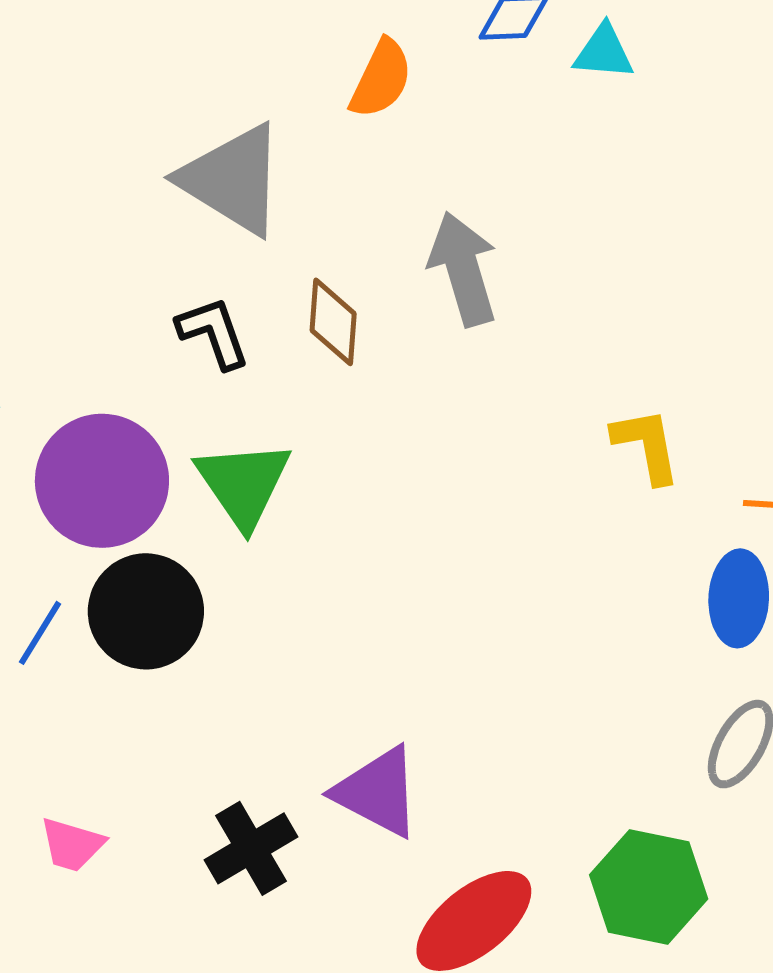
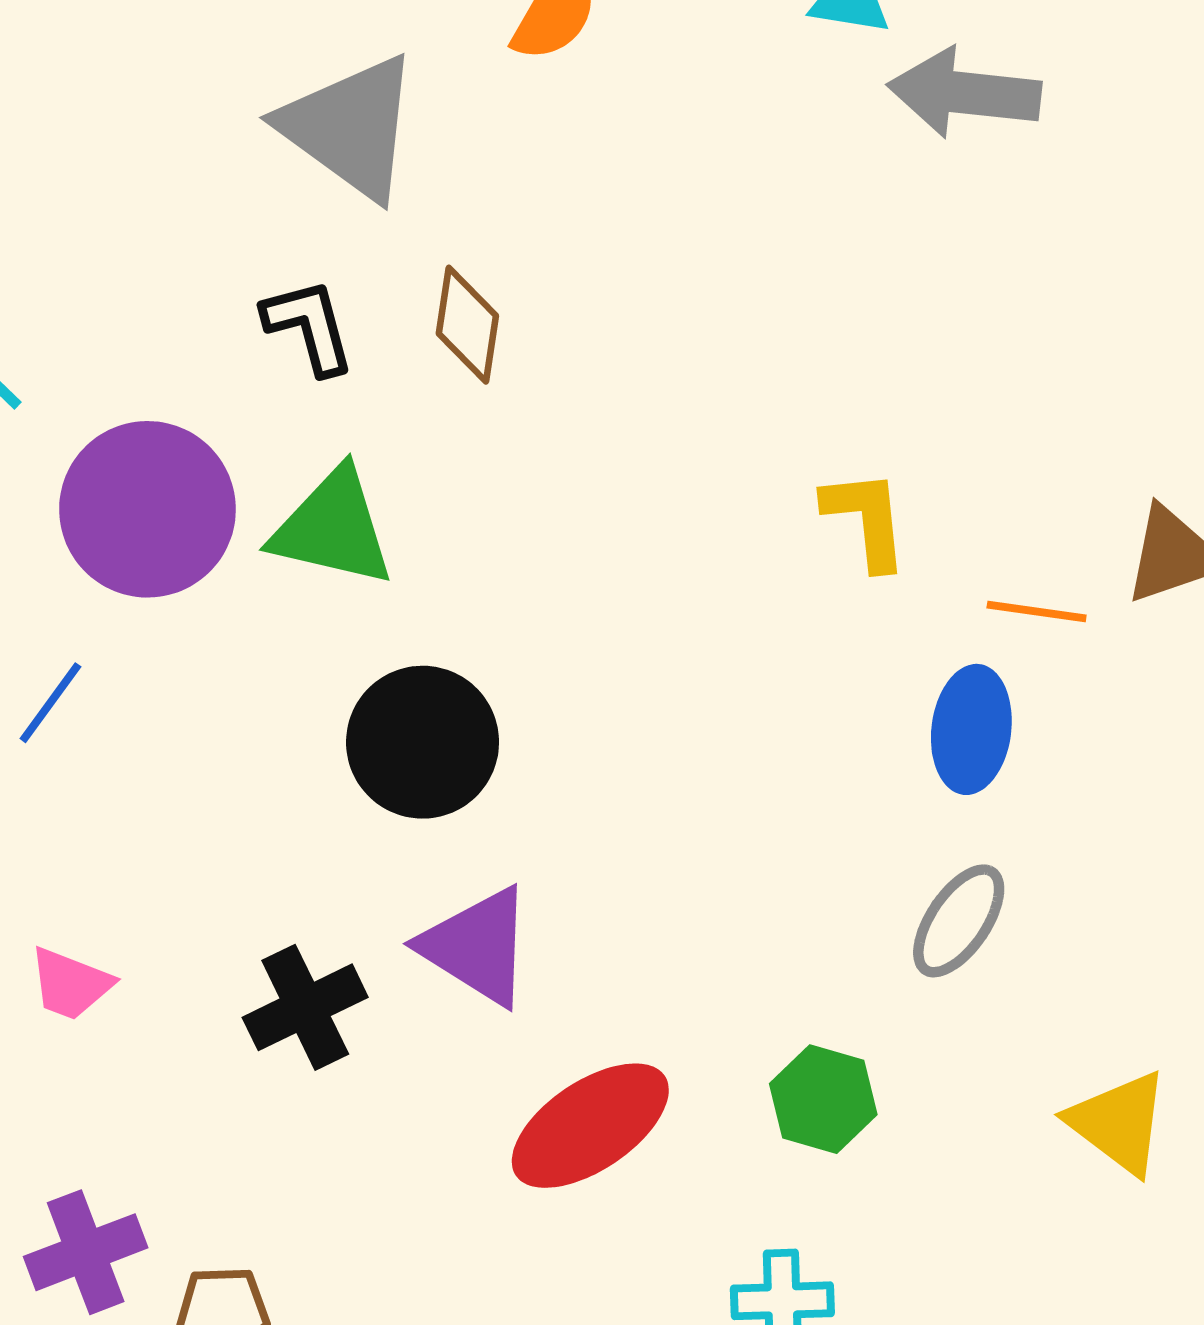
gray arrow: (463, 269) -> (964, 93), moved, turned -72
green triangle: (243, 484) -> (333, 528), turned -47
black circle: (146, 611) -> (423, 742), moved
green hexagon: (649, 887) -> (823, 1099), size x0.7

